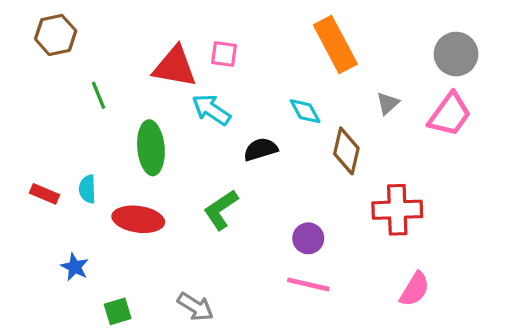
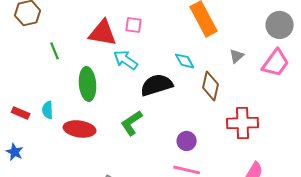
black semicircle: (261, 149) -> (157, 85), size x1.5
blue star: (75, 267) -> (15, 152), moved

